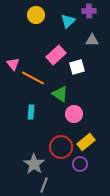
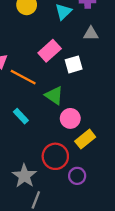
cyan rectangle: (31, 112) -> (21, 116), turned -48
yellow rectangle: (86, 142) -> (85, 139), moved

